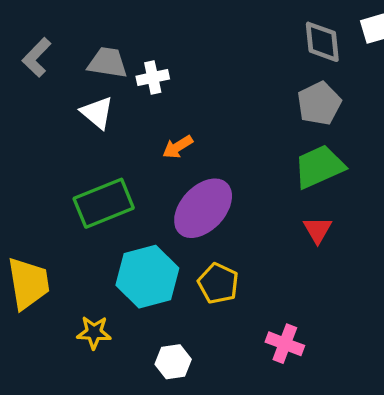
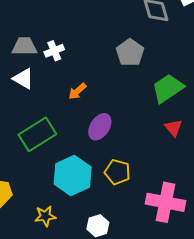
gray pentagon: (319, 103) -> (130, 53), moved
purple ellipse: (203, 208) -> (100, 127), size x0.7
pink cross: (285, 344) -> (166, 202), size x1.6

